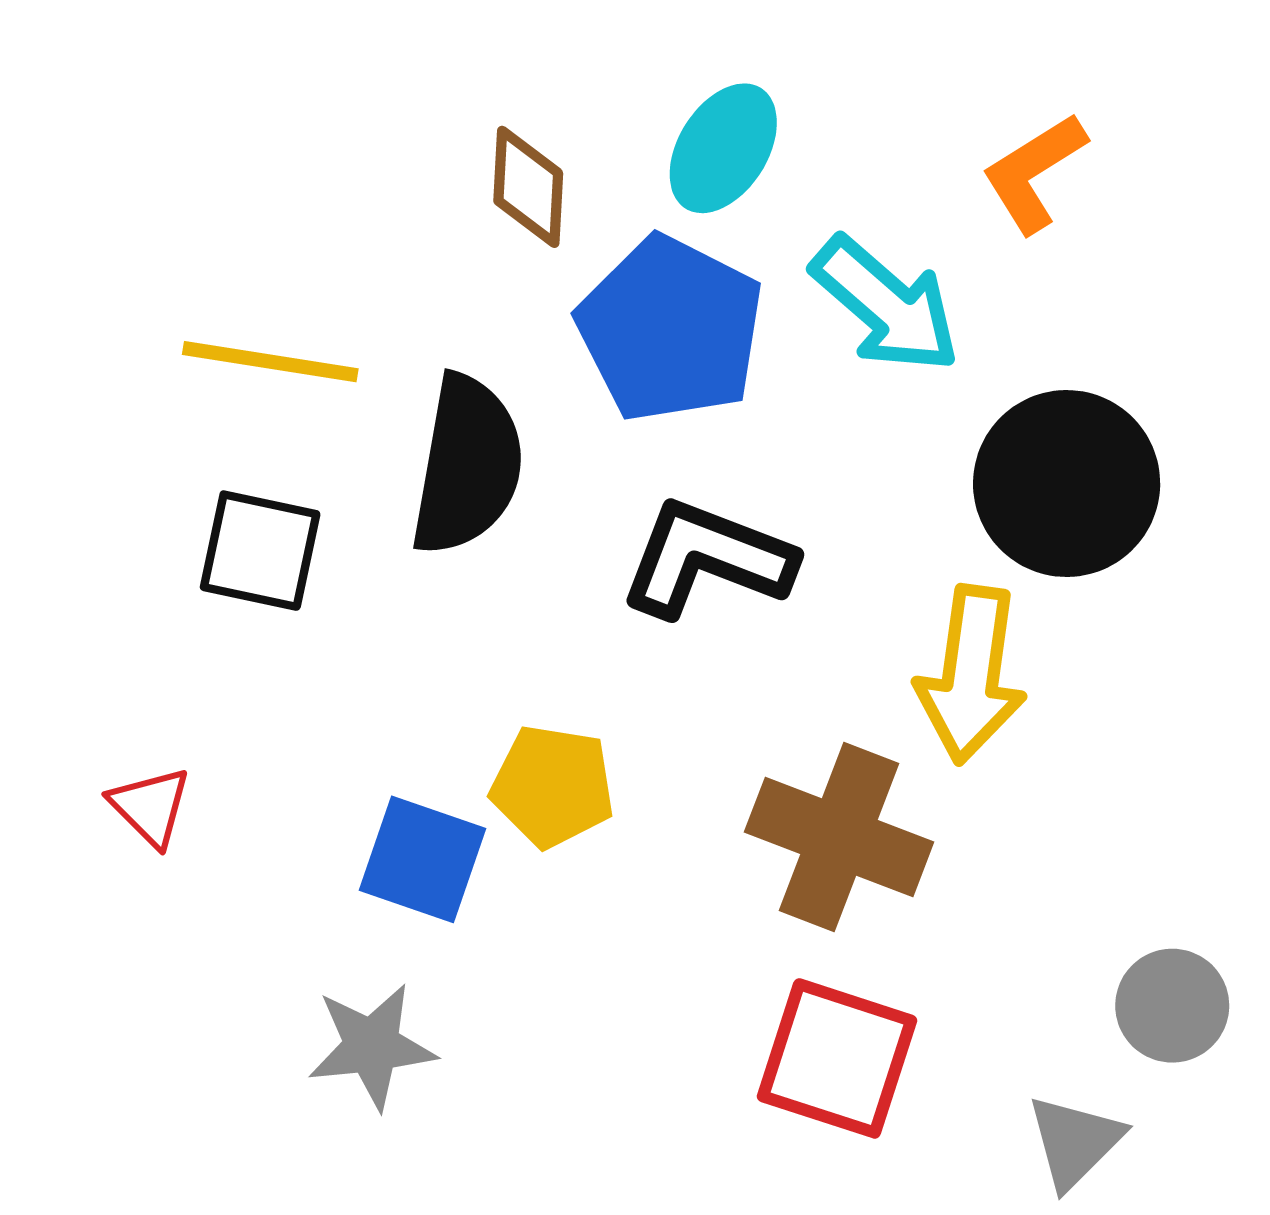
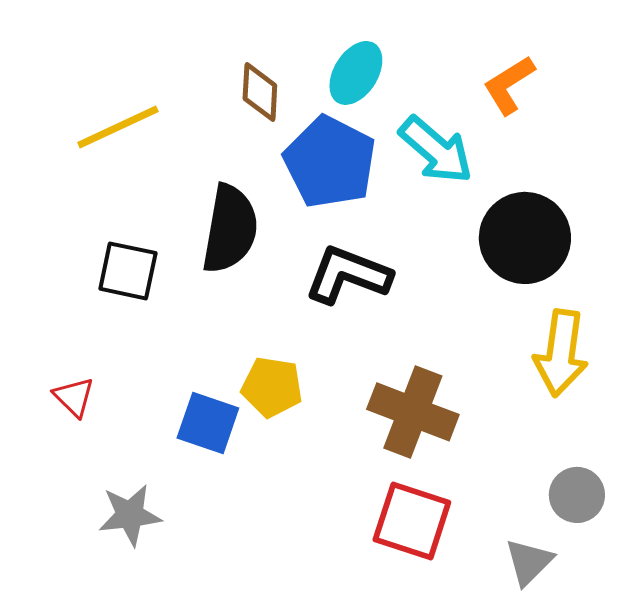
yellow line: (270, 362) -> (118, 127), moved, turned -34
yellow arrow: (971, 674) -> (561, 353), moved
gray star: (372, 1046) -> (130, 515), moved

